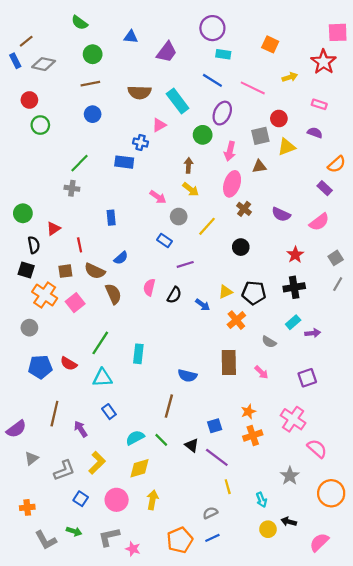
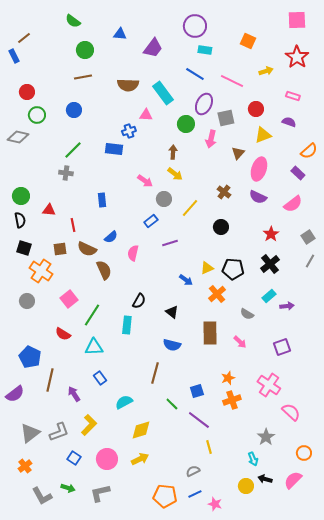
pink square: (338, 32) -> (297, 20), moved
gray diamond: (44, 64) -> (18, 137), moved
blue circle: (93, 114) -> (74, 110), moved
pink triangle: (159, 125) -> (146, 115), turned 32
gray square: (260, 136) -> (226, 118), moved
blue cross: (141, 142) -> (129, 131), turned -32
brown triangle: (259, 166) -> (238, 153), turned -40
pink ellipse: (232, 184) -> (259, 169), moved
red triangle: (53, 229) -> (49, 210), turned 40
blue rectangle: (164, 241) -> (151, 221), turned -72
black semicircle: (34, 245) -> (20, 220), moved
pink semicircle: (149, 287) -> (133, 253), moved
black cross: (294, 287) -> (270, 264), turned -30
black semicircle: (174, 295) -> (139, 301), moved
pink square: (75, 303) -> (69, 299), moved
blue pentagon: (40, 367) -> (30, 357), moved, turned 30
green line: (161, 440) -> (172, 404), moved
black triangle: (192, 445) -> (172, 312), moved
gray triangle: (32, 458) -> (30, 433), moved, size x1.5
yellow diamond: (139, 468) -> (141, 430), moved
orange circle: (331, 493) -> (304, 453), size x0.6
yellow arrow: (153, 500) -> (140, 459), turned 54
cyan arrow: (261, 500) -> (253, 459), moved
orange cross: (27, 507) -> (25, 466), turned -32
orange pentagon: (180, 540) -> (165, 496), turned 30
pink semicircle: (319, 542) -> (293, 480), moved
pink star: (133, 549) -> (215, 504), moved

